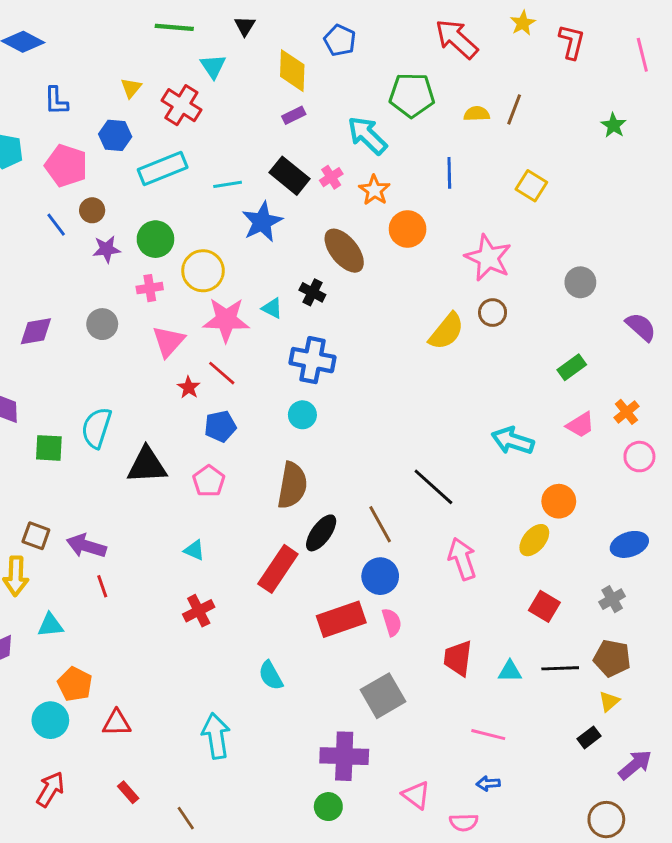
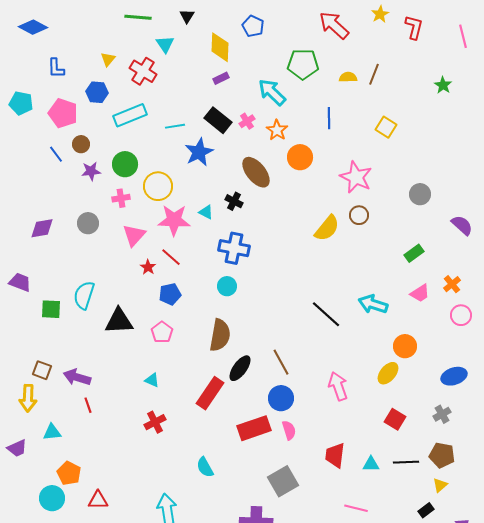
black line: (433, 487) -> (326, 314), moved

